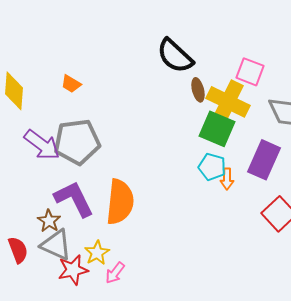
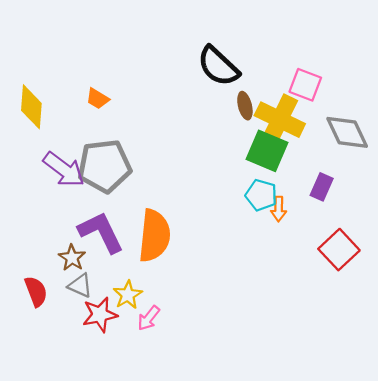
purple rectangle: (264, 160) -> (322, 187), size x0.6
gray triangle: (56, 245) -> (80, 286), size x0.7

